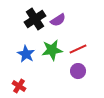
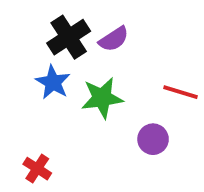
red line: (78, 49) -> (180, 92), moved, turned 42
blue star: (26, 54) -> (53, 82), moved

